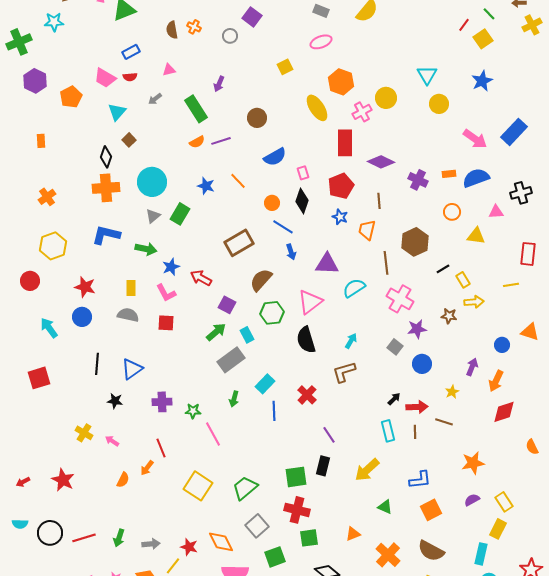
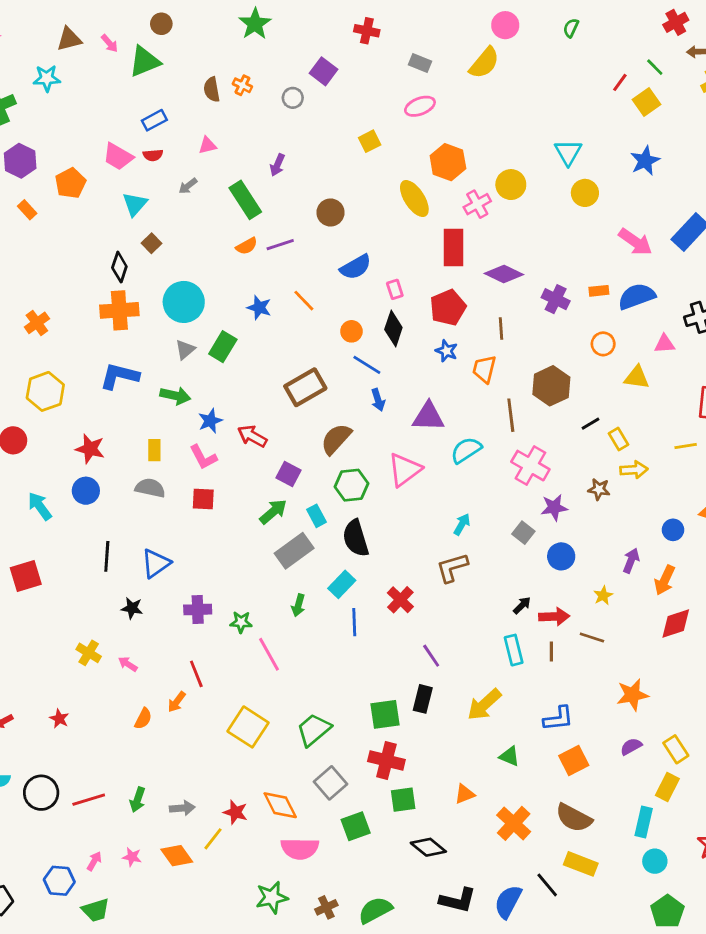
orange rectangle: (41, 141) -> (27, 210), moved, turned -40
black semicircle: (306, 340) -> (356, 538), moved
red star: (63, 480) -> (59, 719), size x0.6

